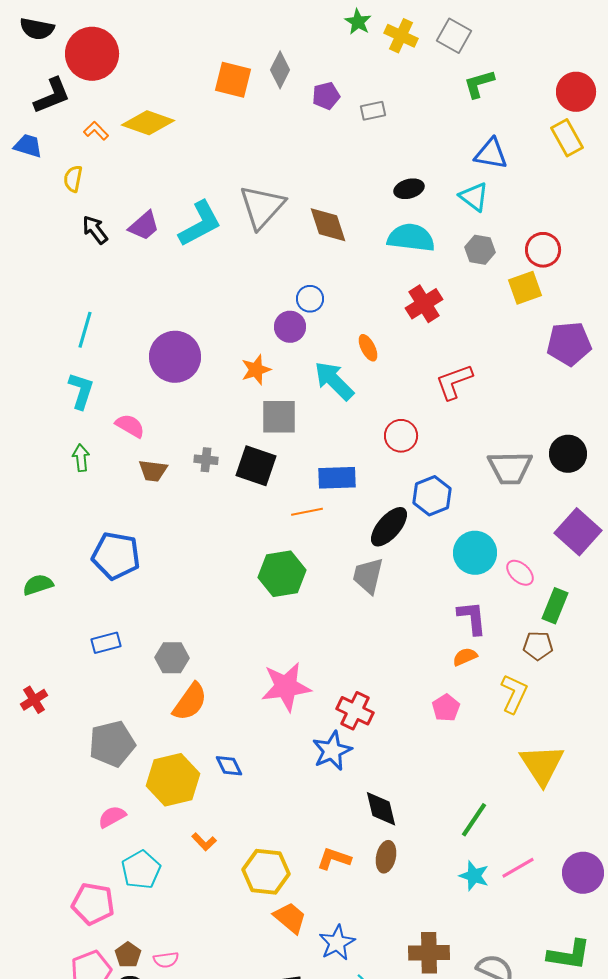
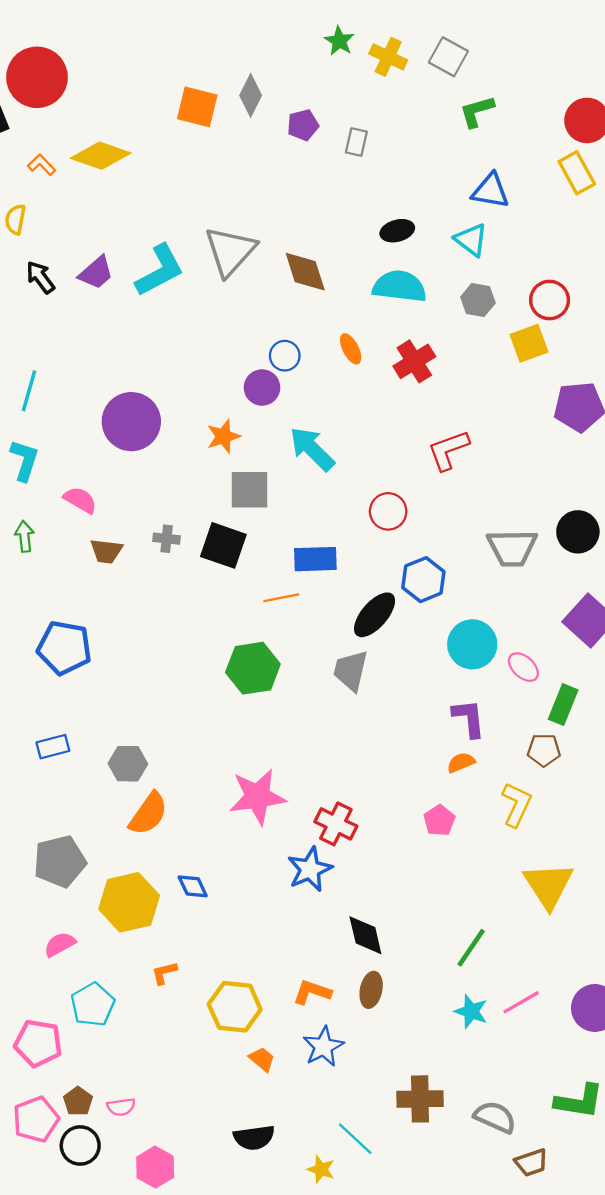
gray rectangle: (373, 111) -> (356, 142), turned -65
orange ellipse: (368, 348) -> (351, 349), moved
orange L-shape: (204, 842) -> (164, 973), turned 120
orange trapezoid: (290, 918) -> (262, 1059), size x0.7
blue star: (337, 943) -> (323, 1047), moved

